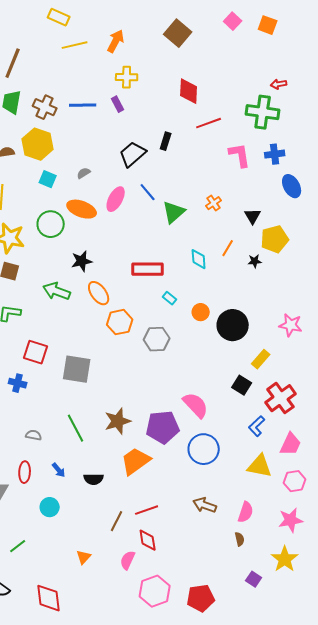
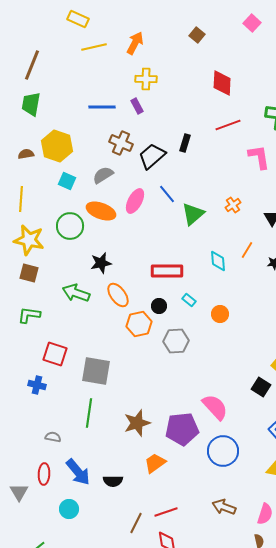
brown square: (178, 33) -> (197, 35), size x0.6
red diamond: (189, 91) -> (222, 83), moved
brown cross: (45, 107) -> (121, 143), moved
gray semicircle: (84, 173) -> (103, 175), size x1.5
black circle: (233, 325) -> (159, 306), moved, size x0.5
green line: (76, 428) -> (89, 413), moved, turned 36
orange trapezoid: (136, 461) -> (155, 463), size x0.7
blue arrow: (59, 470) -> (78, 472), size x1.8

